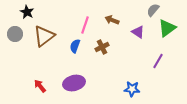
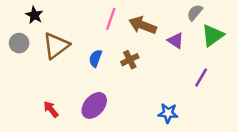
brown arrow: (112, 20) -> (143, 25), size x1.5
pink line: (85, 25) -> (111, 19), moved
purple ellipse: (74, 83) -> (94, 105), turned -35

